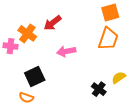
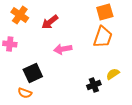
orange cross: (27, 33) -> (20, 15), moved
black cross: (99, 89) -> (94, 85), turned 32

